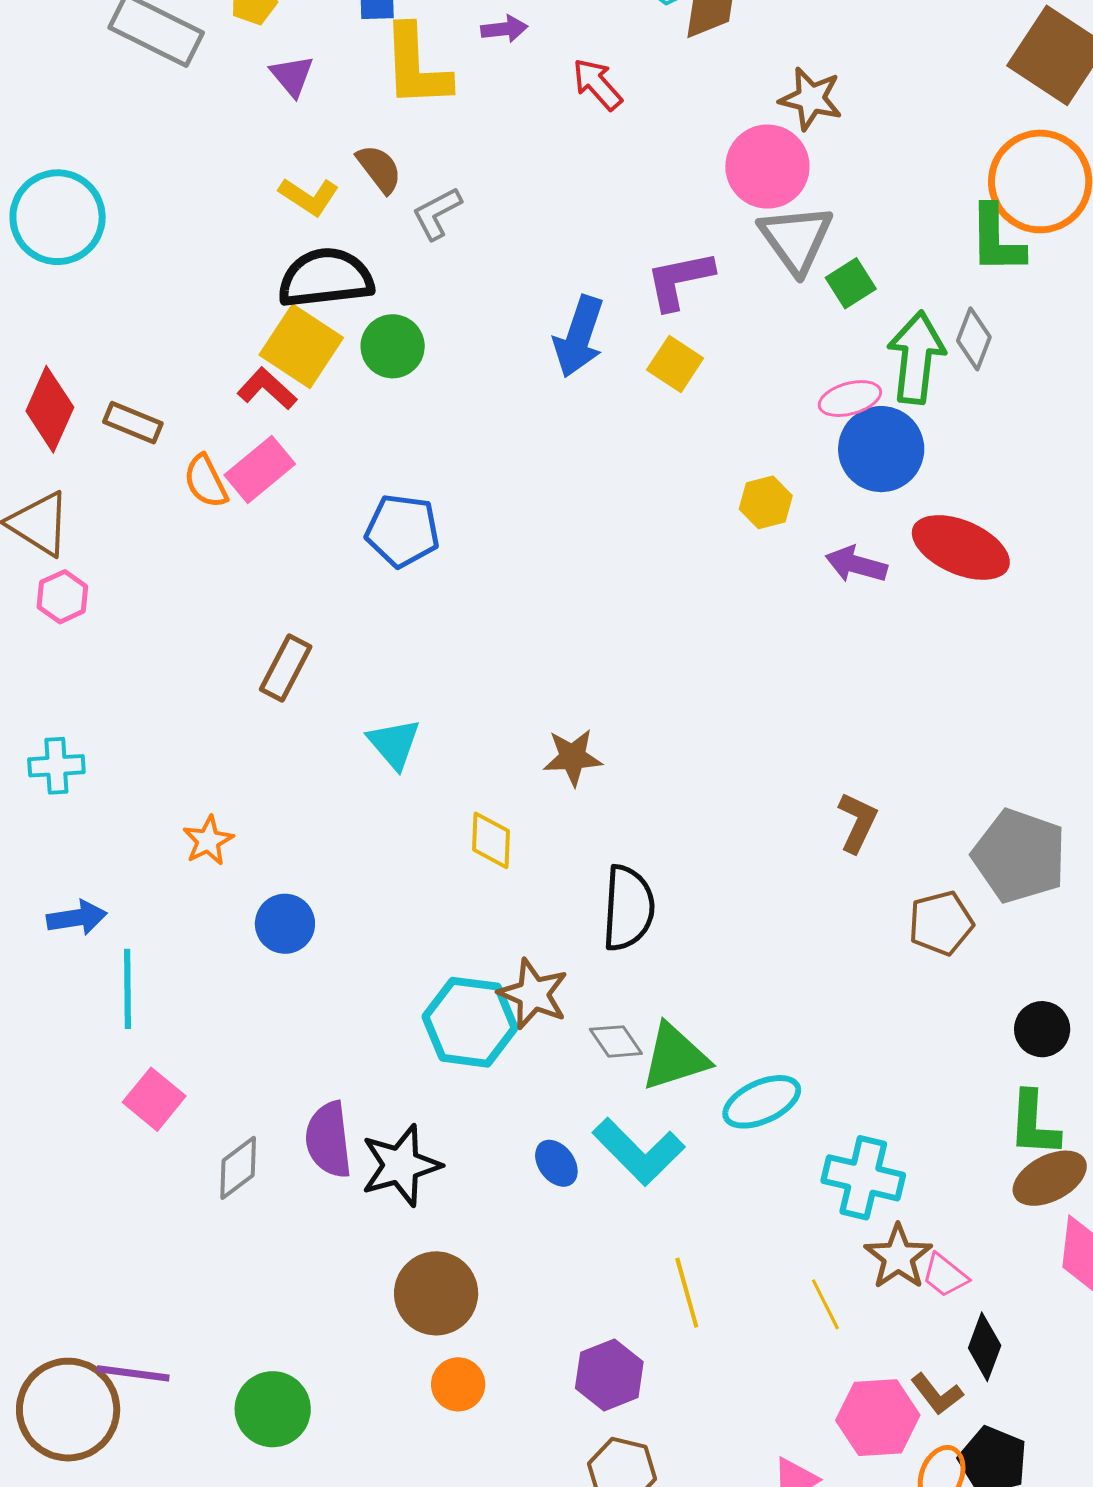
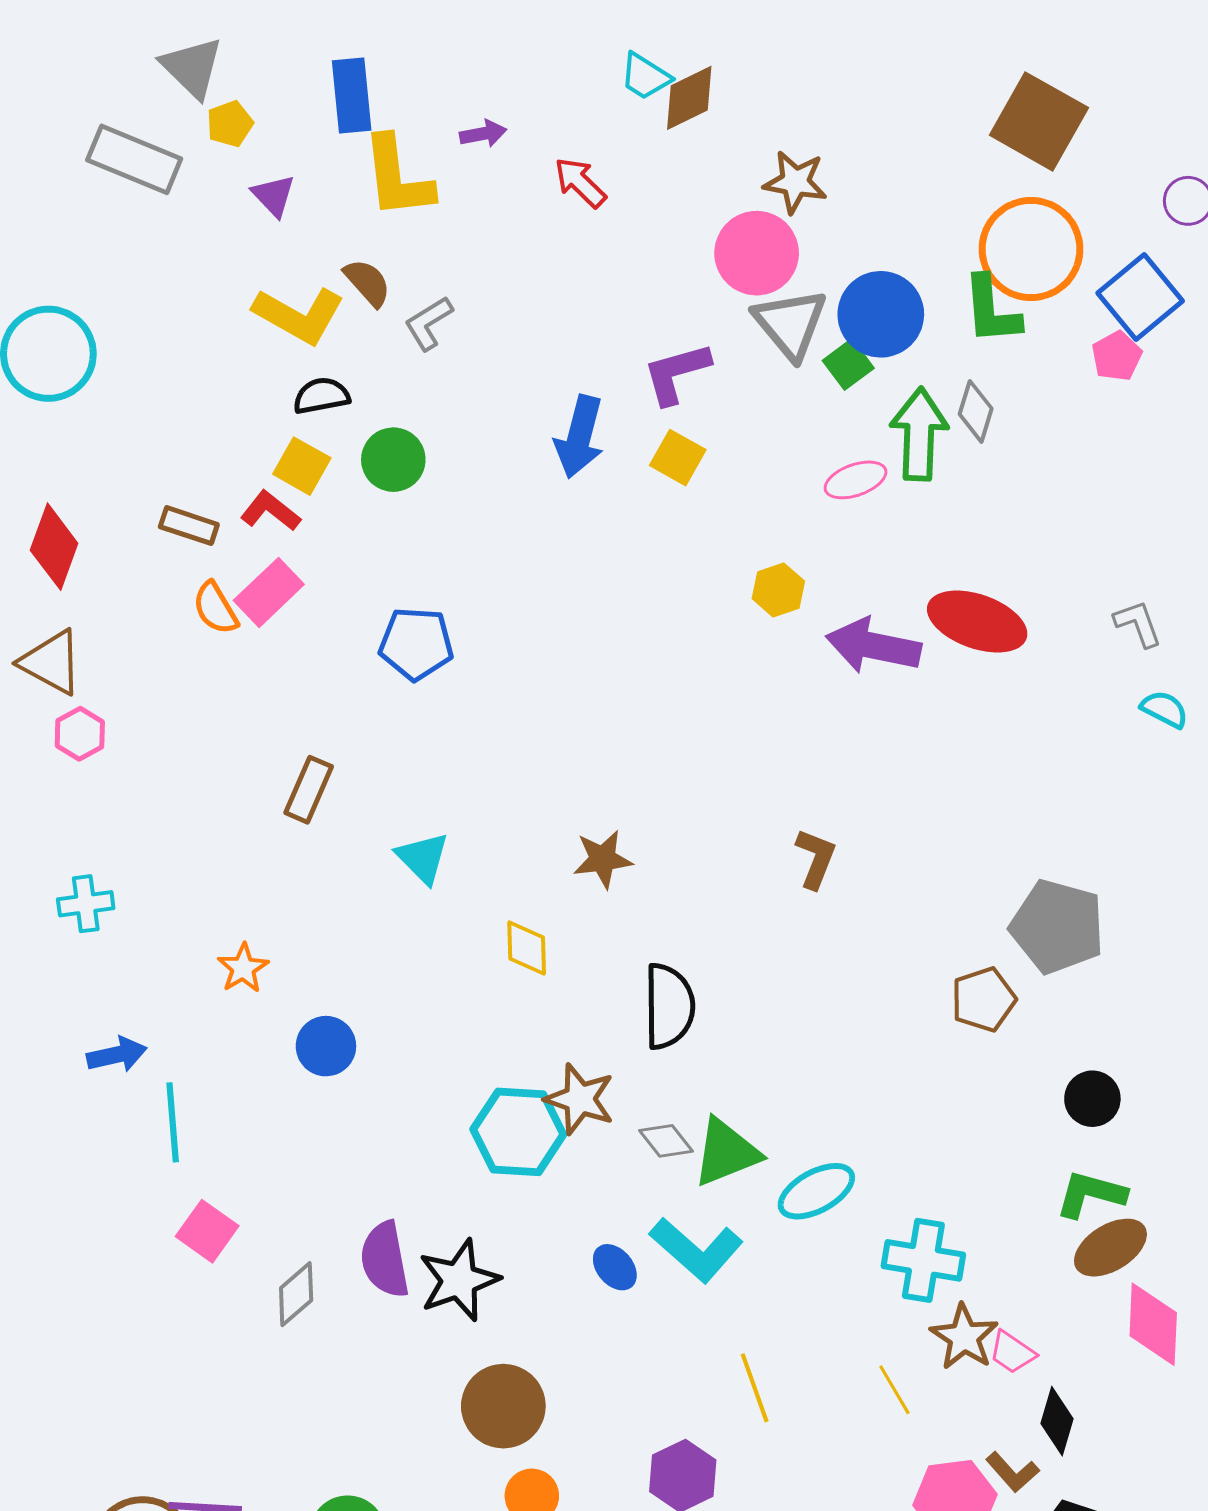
yellow L-shape: (309, 196) -> (299, 315), size x1.5
black semicircle: (326, 278) -> (321, 396), size x0.6
yellow square: (301, 346) -> (302, 466), size x0.7
brown rectangle: (133, 423) -> (189, 526), moved
blue circle: (881, 449) -> (881, 314), moved
purple arrow: (856, 565) -> (873, 646), size x1.5
brown L-shape: (857, 822) -> (816, 859), moved
green L-shape: (1034, 1124) -> (1091, 1194), turned 106

